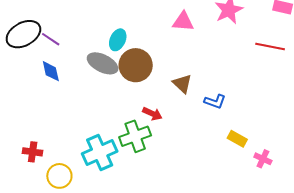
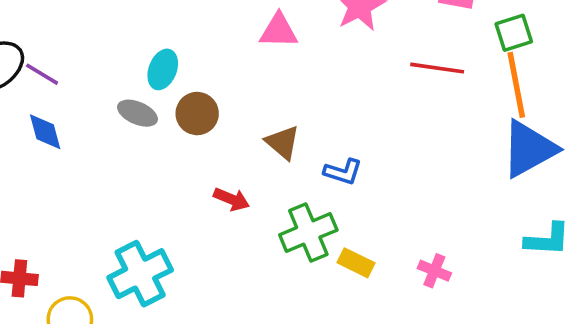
gray ellipse: (103, 63) -> (137, 113), size x0.7
brown circle: (136, 65) -> (197, 114), size x0.7
green cross: (135, 136) -> (308, 232), moved
yellow rectangle: (237, 139) -> (356, 263), moved

